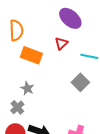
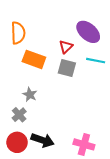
purple ellipse: (70, 18) -> (88, 32), moved
gray square: (80, 82) -> (67, 68), moved, turned -30

